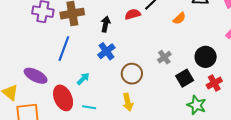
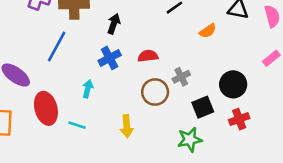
red semicircle: (133, 14) -> (148, 56), moved
brown circle: (132, 74) -> (155, 92), moved
cyan arrow: (83, 79) -> (88, 89), moved, turned -40
green star: (197, 105) -> (190, 140), moved, turned 30

